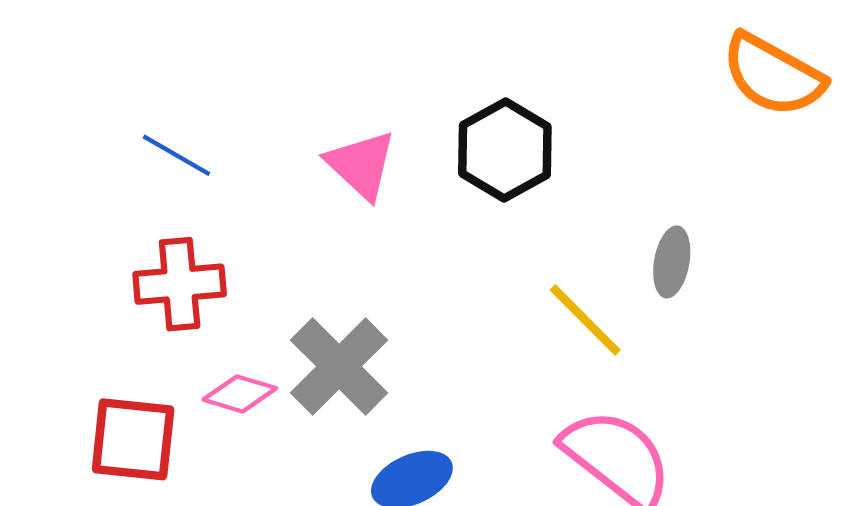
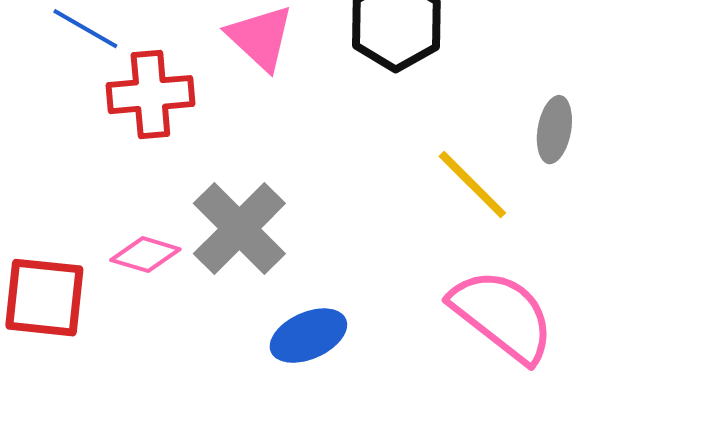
red cross: (180, 284) -> (150, 95), moved

